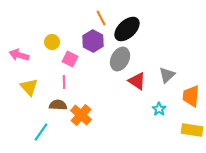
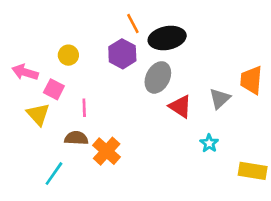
black ellipse: (127, 29) -> (167, 38), turned 32
pink square: (70, 59) -> (54, 89), moved
orange trapezoid: (191, 96) -> (251, 80), moved

